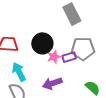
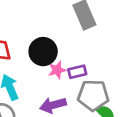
gray pentagon: (83, 49) -> (93, 95), moved

